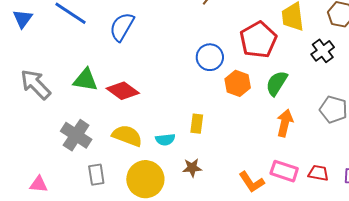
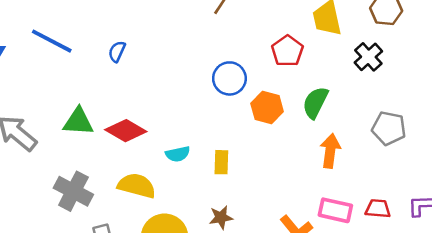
blue semicircle: (122, 27) -> (117, 51), size x0.6
red pentagon: (258, 40) -> (287, 51), size x0.7
cyan semicircle: (165, 140) -> (178, 154), moved

